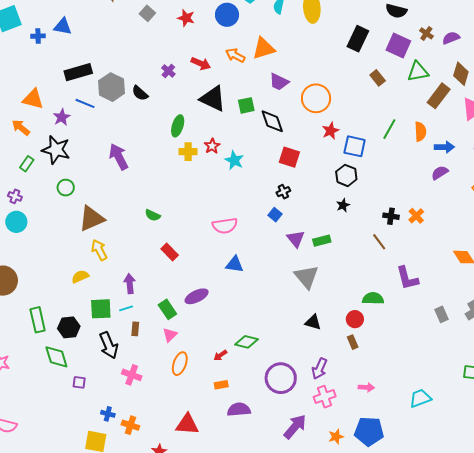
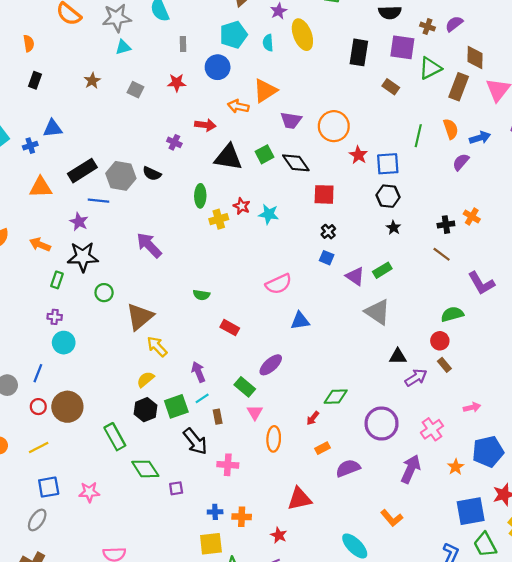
orange triangle: (33, 99) -> (41, 187), moved
purple semicircle: (440, 173) -> (461, 162), moved
black hexagon: (69, 327) -> (145, 410), moved
purple arrow: (319, 369) -> (416, 378), moved, turned -130

